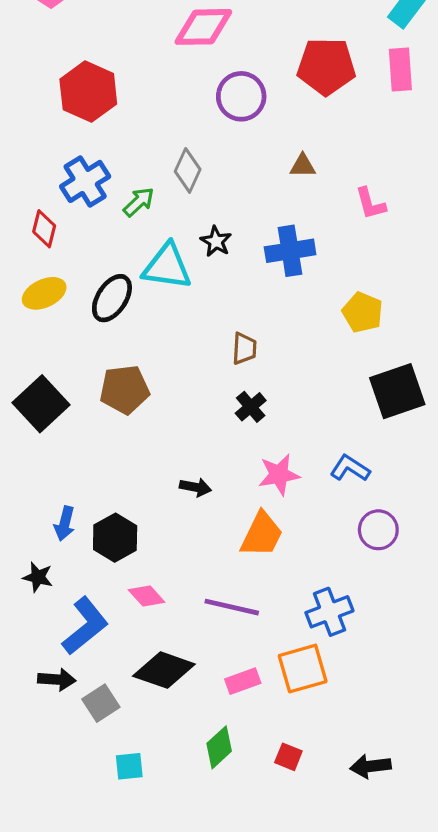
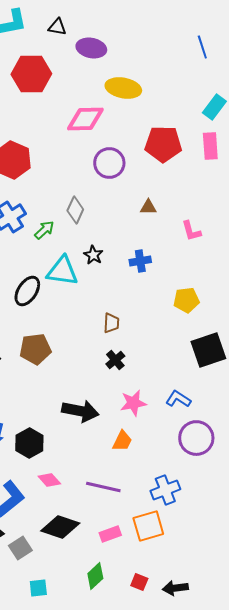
blue cross: (290, 251) -> (140, 261), size x0.7
yellow pentagon: (363, 312) -> (186, 300), turned -30
black arrow: (195, 487) -> (80, 411), size x1.8
purple circle: (378, 530) -> (196, 438), size x1.4
orange trapezoid: (262, 535) -> (122, 441), size x0.7
black arrow: (370, 766) -> (175, 588), moved

